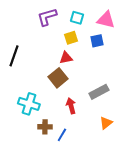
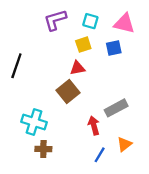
red arrow: (71, 106) -> (94, 126), moved
brown cross: (45, 127) -> (43, 149), moved
blue line: (62, 135) -> (100, 155), moved

